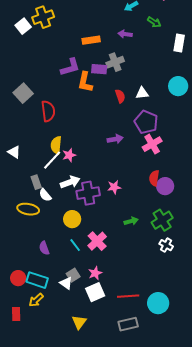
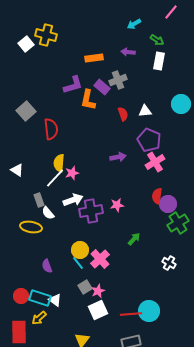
yellow cross: (43, 17) -> (46, 35), turned 35
white rectangle: (179, 43) -> (159, 61), moved
purple rectangle: (99, 69) -> (102, 87), turned 35
yellow circle: (72, 219) -> (80, 250), moved
green cross: (162, 220) -> (178, 223), moved
green arrow: (131, 221) -> (134, 239), turned -32
gray square: (73, 275) -> (85, 287), moved
white triangle: (66, 283) -> (55, 300), moved
cyan circle: (158, 303) -> (149, 311), moved
red rectangle: (16, 314) -> (19, 332), size x1.6

